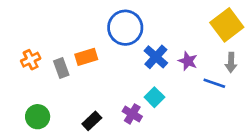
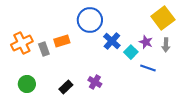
orange cross: (31, 60) -> (22, 43), size x1.5
purple star: (188, 61) -> (146, 42), moved
blue line: (214, 83) -> (148, 68), moved
cyan square: (154, 97) -> (131, 52), moved

